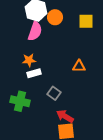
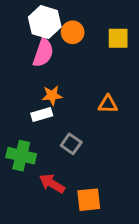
orange star: (29, 60) -> (52, 95), moved
red arrow: (65, 116) -> (52, 184), moved

